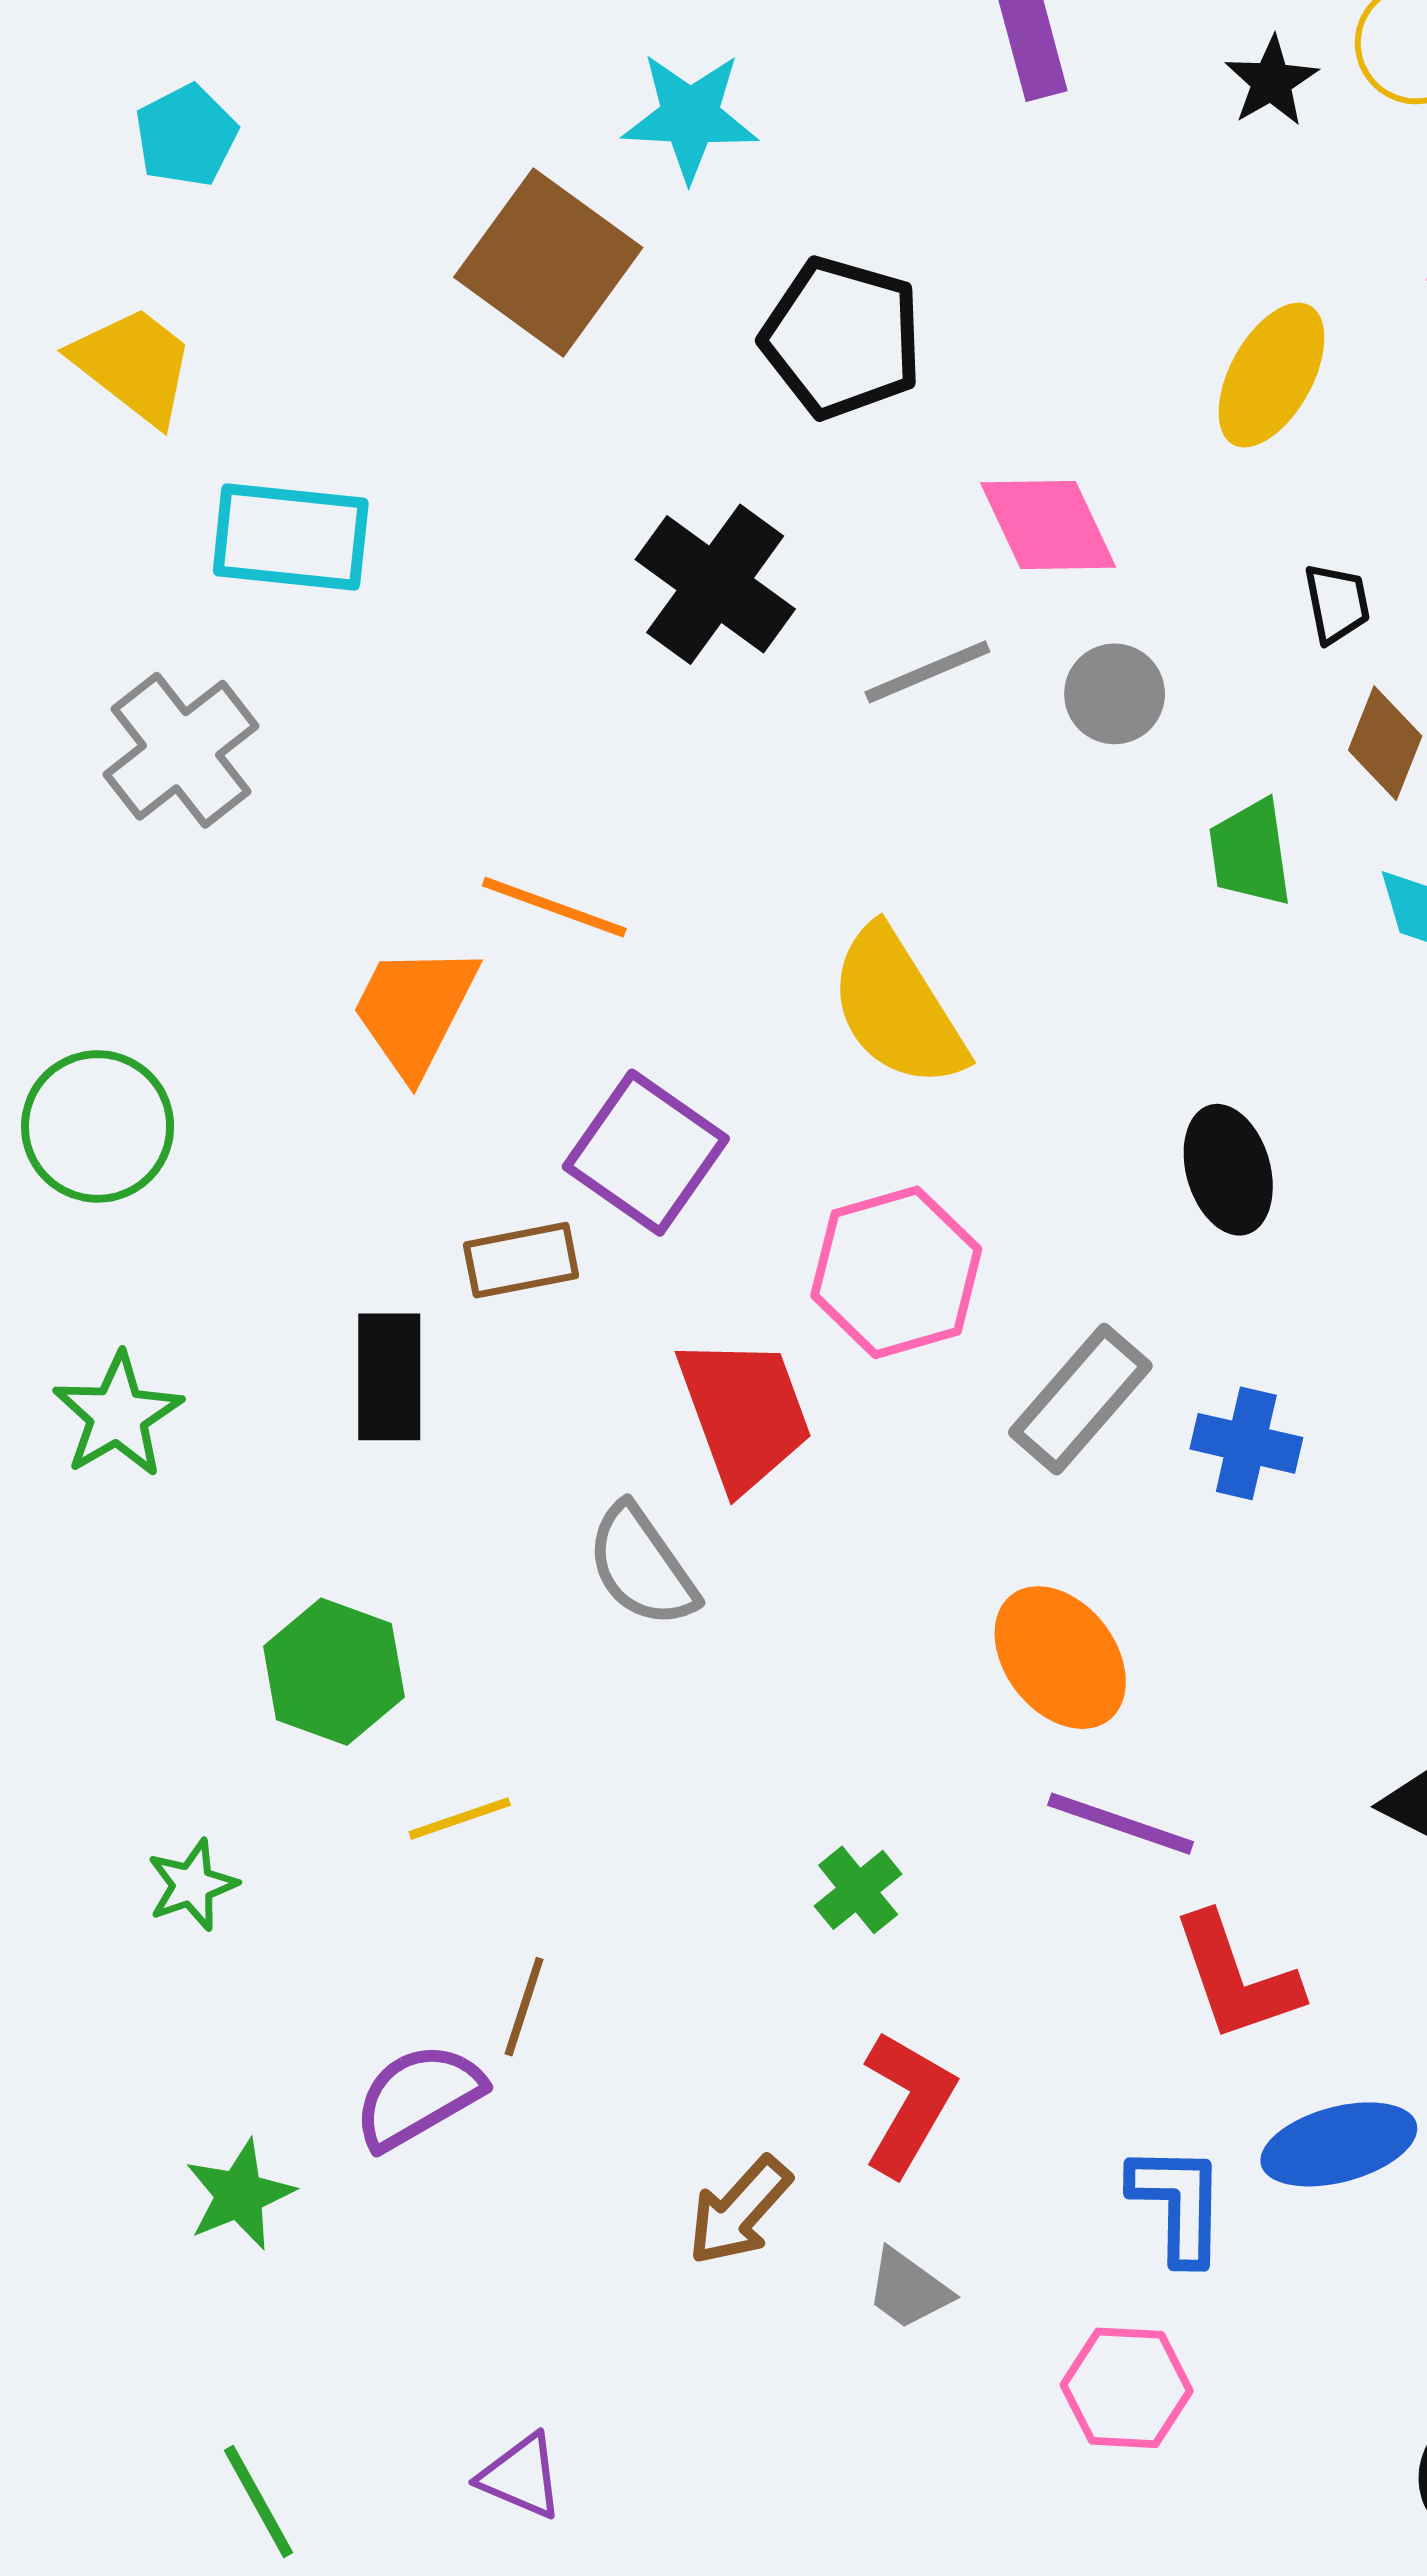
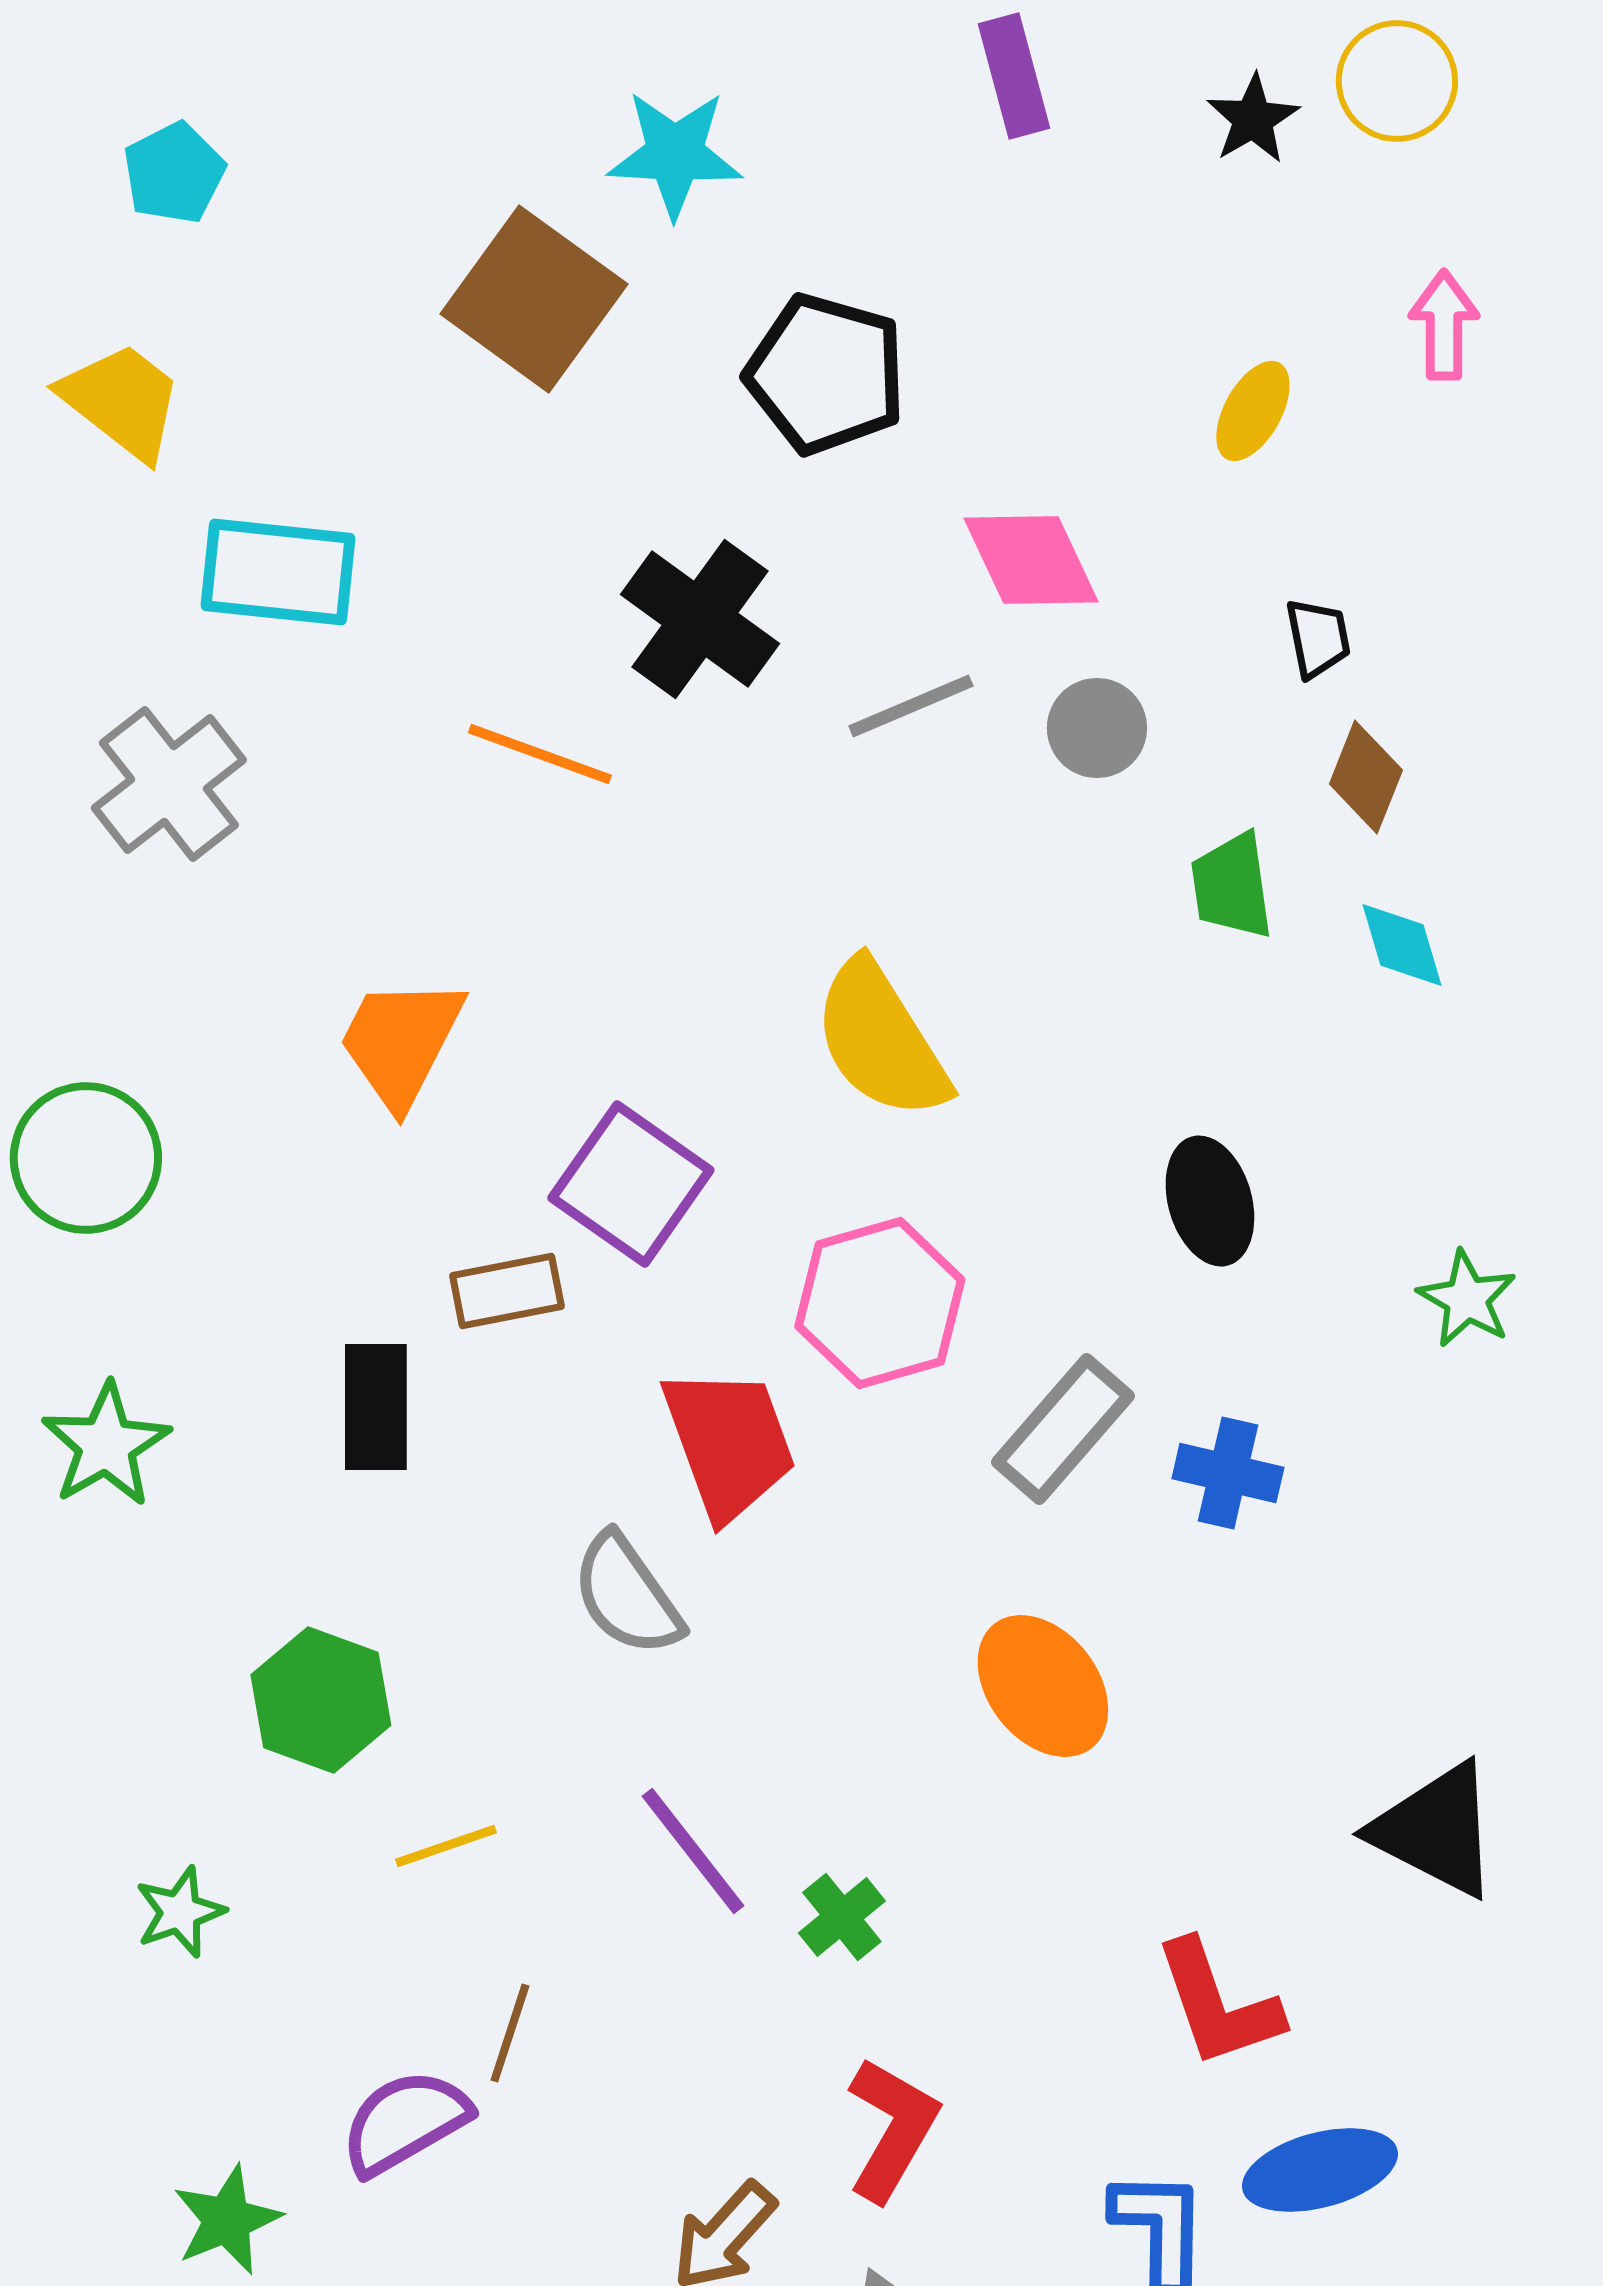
yellow ellipse: (1271, 375) -> (1253, 411), size x0.7
orange line: (554, 907) -> (540, 754), moved
purple line: (1121, 1824) -> (693, 1851), moved, turned 33

